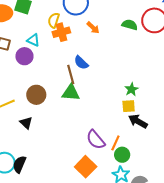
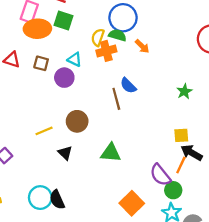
green semicircle: (130, 25) -> (117, 35), moved
green star: (131, 89) -> (184, 91), moved
green triangle: (71, 93) -> (111, 153), moved
purple semicircle: (96, 140) -> (160, 175), moved
orange line: (115, 143) -> (181, 165), moved
black semicircle: (19, 164) -> (57, 200), turned -48

